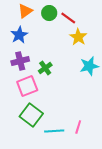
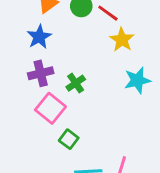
pink square: (27, 86) -> (50, 108), turned -30
green square: (31, 115) -> (69, 139), moved, size x0.6

